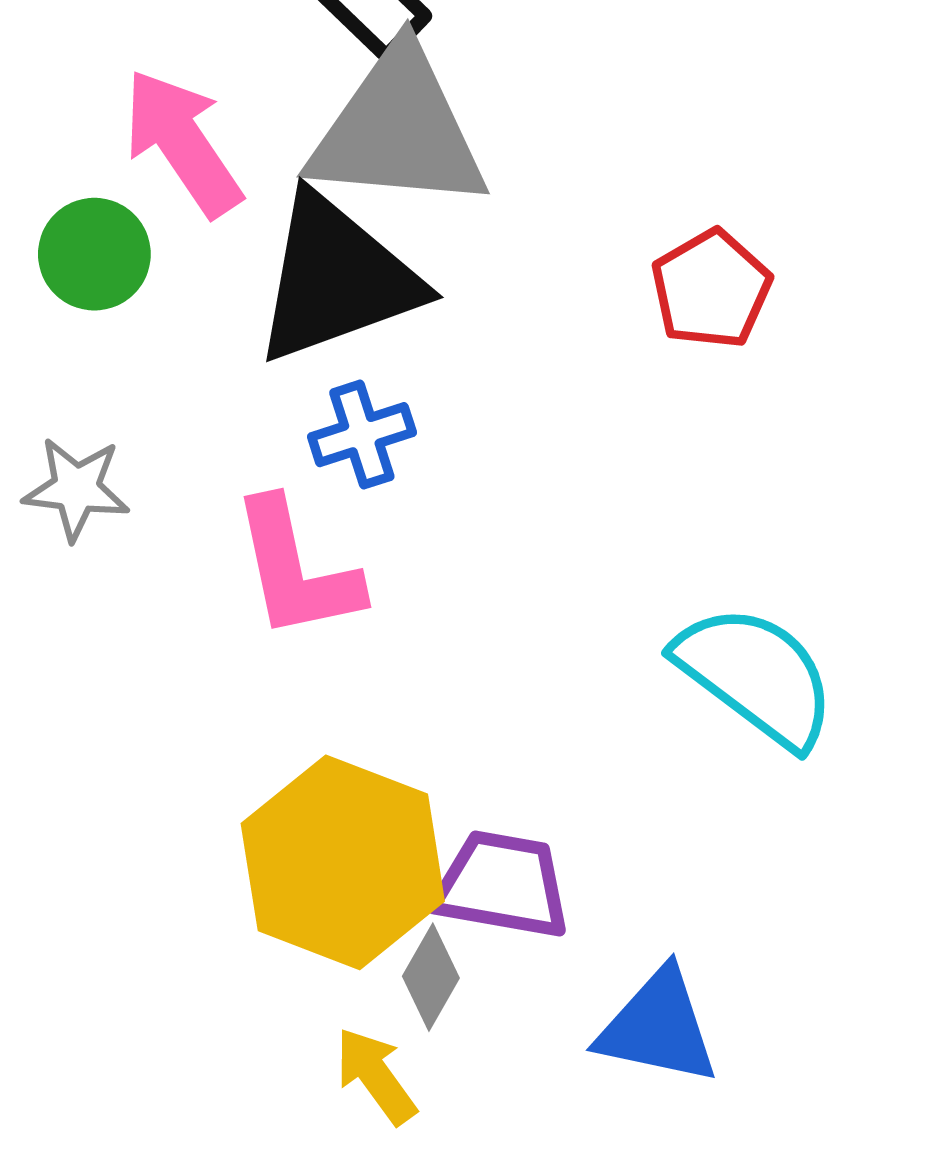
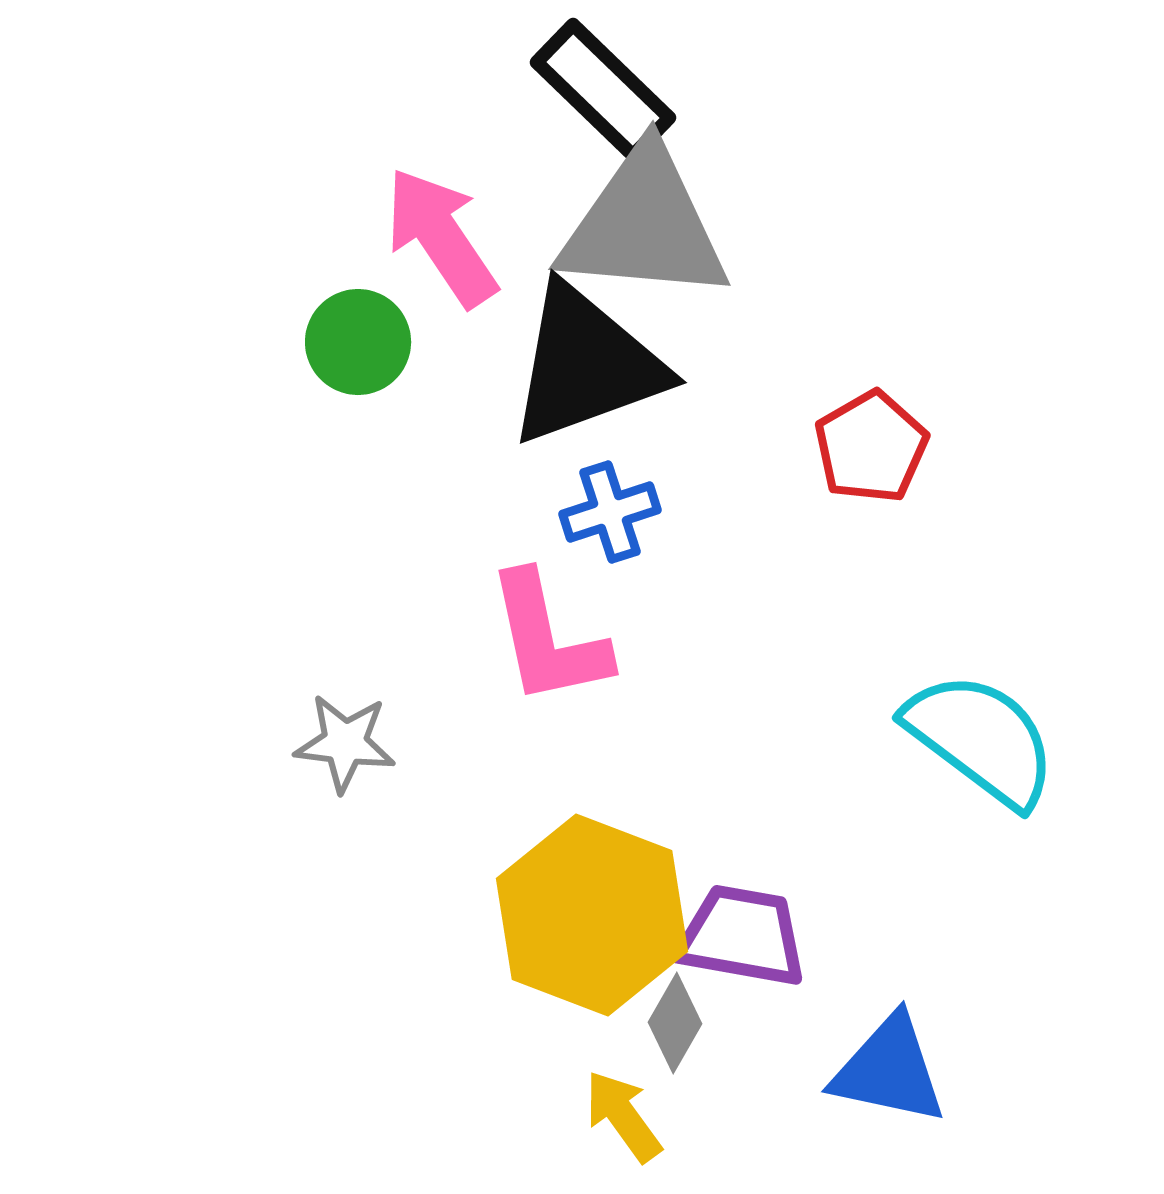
red pentagon: (711, 289) -> (871, 447), moved
gray star: (76, 489) -> (345, 743), moved

